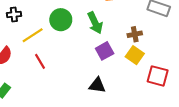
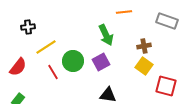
green circle: (61, 20) -> (73, 61), moved
purple square: (105, 51) -> (101, 62), moved

